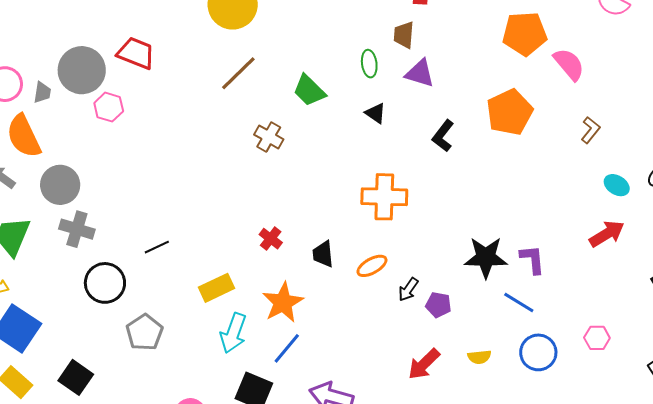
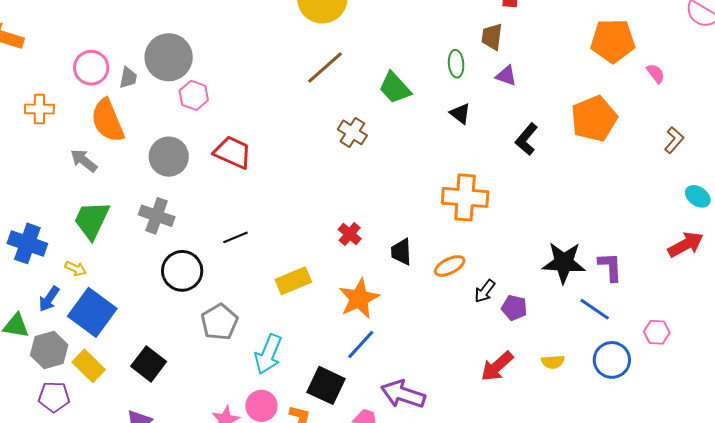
red trapezoid: (136, 53) -> (233, 152), moved
pink semicircle: (569, 64) -> (656, 73), size x0.6
purple triangle: (420, 73) -> (506, 76), size x0.7
gray circle: (60, 185) -> (169, 157), moved
cyan arrow: (233, 333) -> (268, 354), moved
pink hexagon: (597, 338) -> (657, 332), moved

